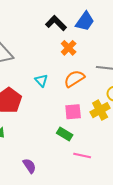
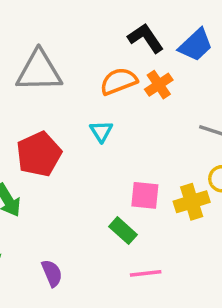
orange semicircle: (74, 79) -> (119, 81), moved
pink line: (82, 156) -> (146, 273), turned -30

